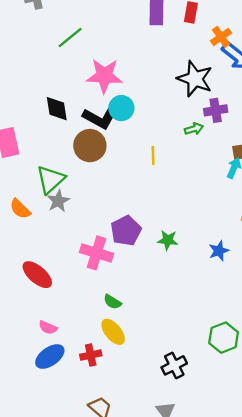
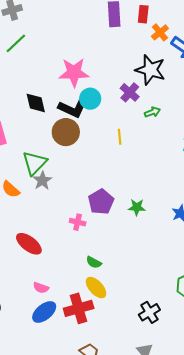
orange cross: (221, 37) -> (160, 32), moved
green line: (70, 38) -> (16, 43), moved
purple cross: (216, 110) -> (130, 92), moved, turned -36
pink cross: (97, 253) -> (78, 222), size x0.6
red cross: (91, 355) -> (79, 308), size x1.6

